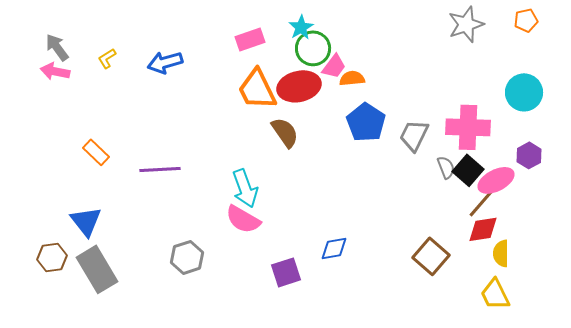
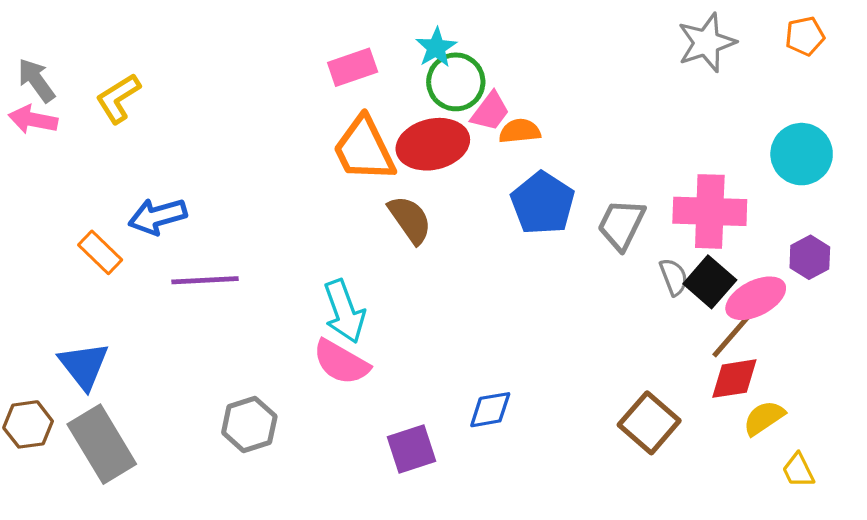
yellow L-shape: (107, 58) -> (118, 98), size x1.5
blue arrow: (165, 62) -> (158, 216), moved
yellow semicircle: (501, 253) -> (764, 418), turned 56
yellow trapezoid: (495, 294) -> (798, 470), moved, size x0.7

